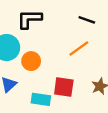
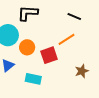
red square: (64, 87) -> (49, 55), moved, turned -30

